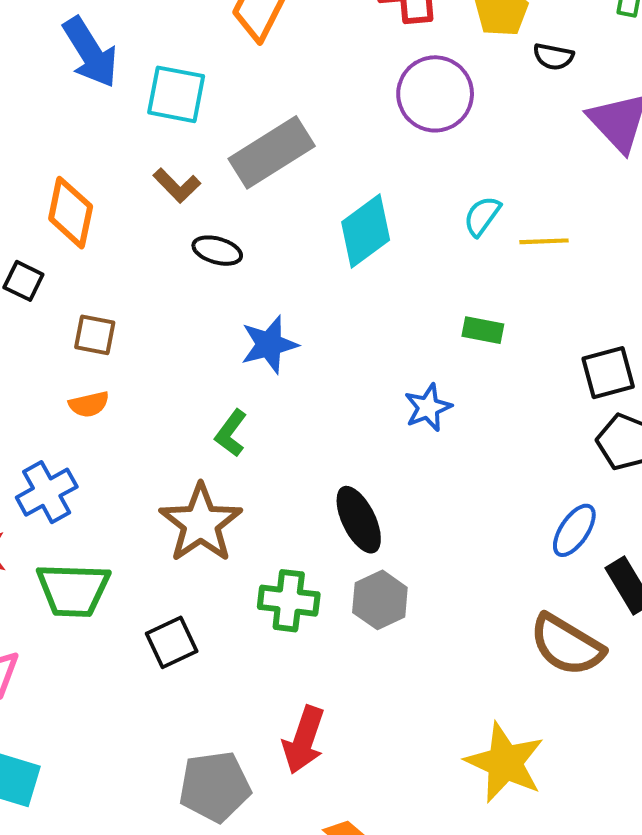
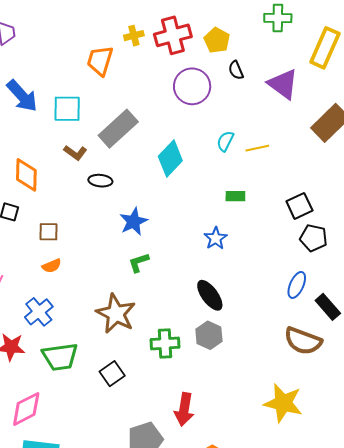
black semicircle: (553, 57) -> (236, 70), moved, turned 66
green L-shape: (231, 433) -> (139, 263), moved, turned 45
black ellipse: (359, 520) -> (210, 295), moved

